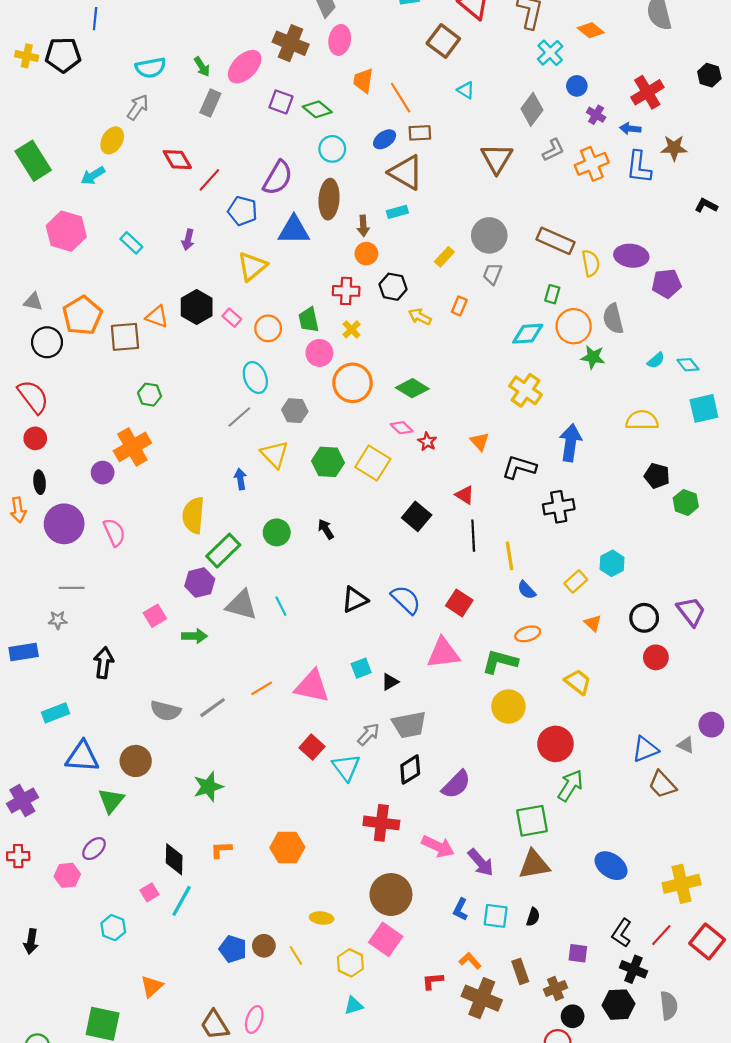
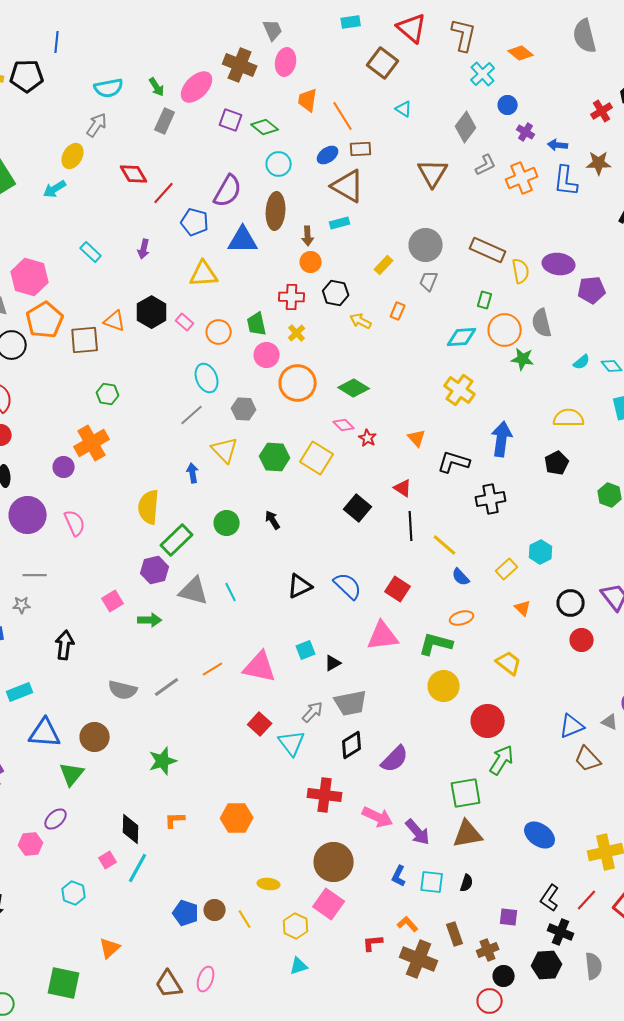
red cross: (647, 92) -> (602, 111), moved, size x0.7
pink hexagon: (66, 231) -> (30, 277), moved
yellow triangle: (252, 266) -> (204, 274), turned 36
black pentagon: (657, 476) -> (557, 463), moved, turned 30
yellow line: (510, 556) -> (445, 545), turned -40

